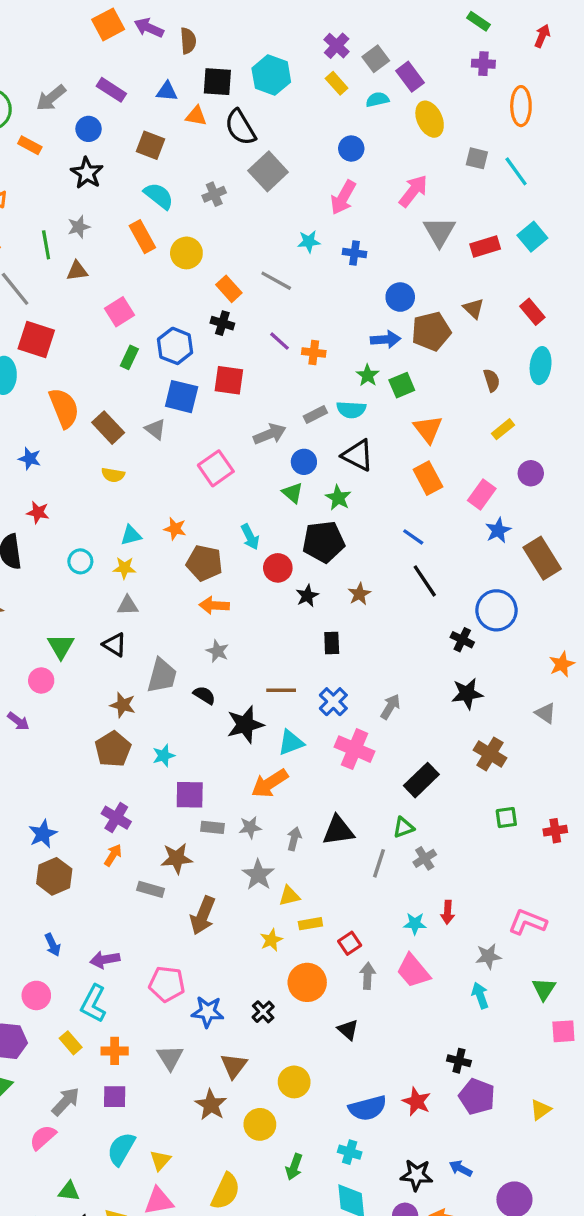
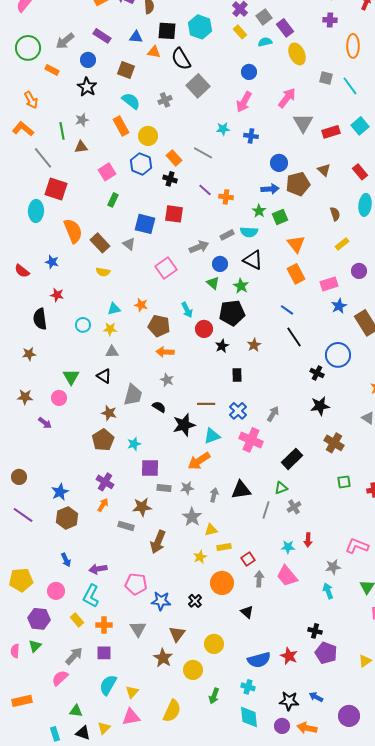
blue hexagon: (175, 346) -> (141, 164), moved
pink rectangle: (482, 494) -> (329, 284), turned 36

